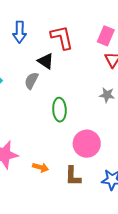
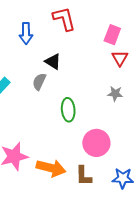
red L-shape: (62, 37) -> (64, 19), moved
orange arrow: (41, 167) -> (51, 168), size x1.8

